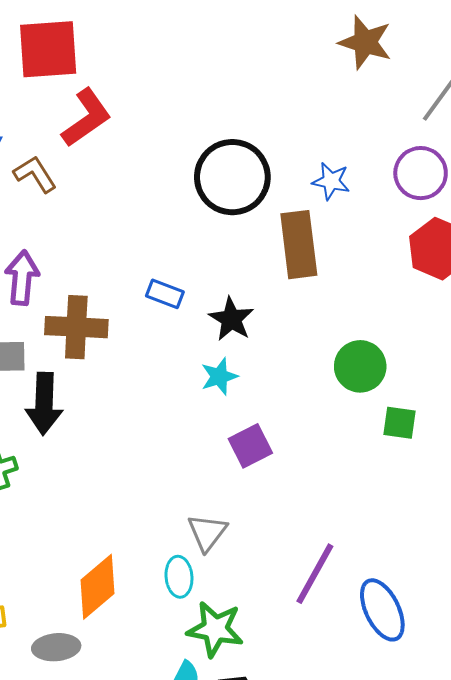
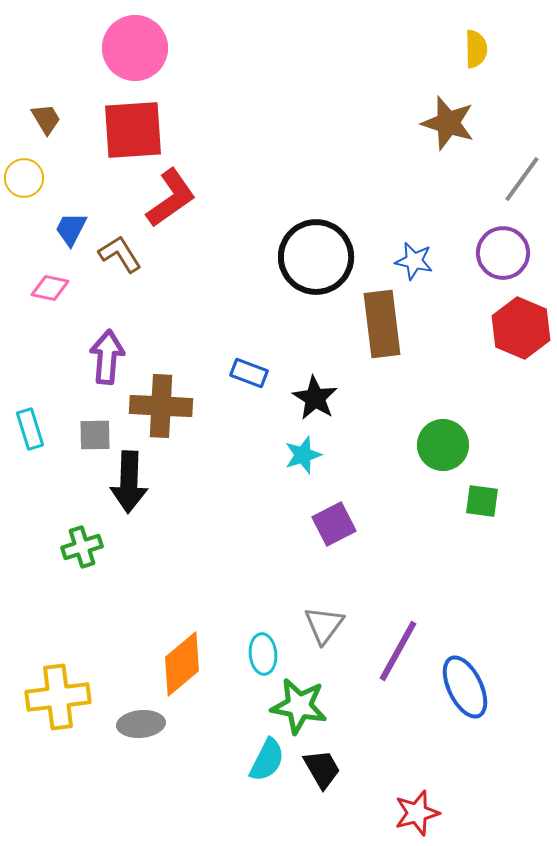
gray triangle: (207, 532) -> (324, 625), moved

